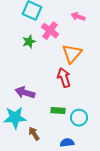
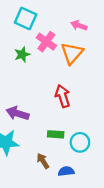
orange triangle: (72, 54) -> (72, 53), moved
brown arrow: (34, 134) -> (43, 161), moved

